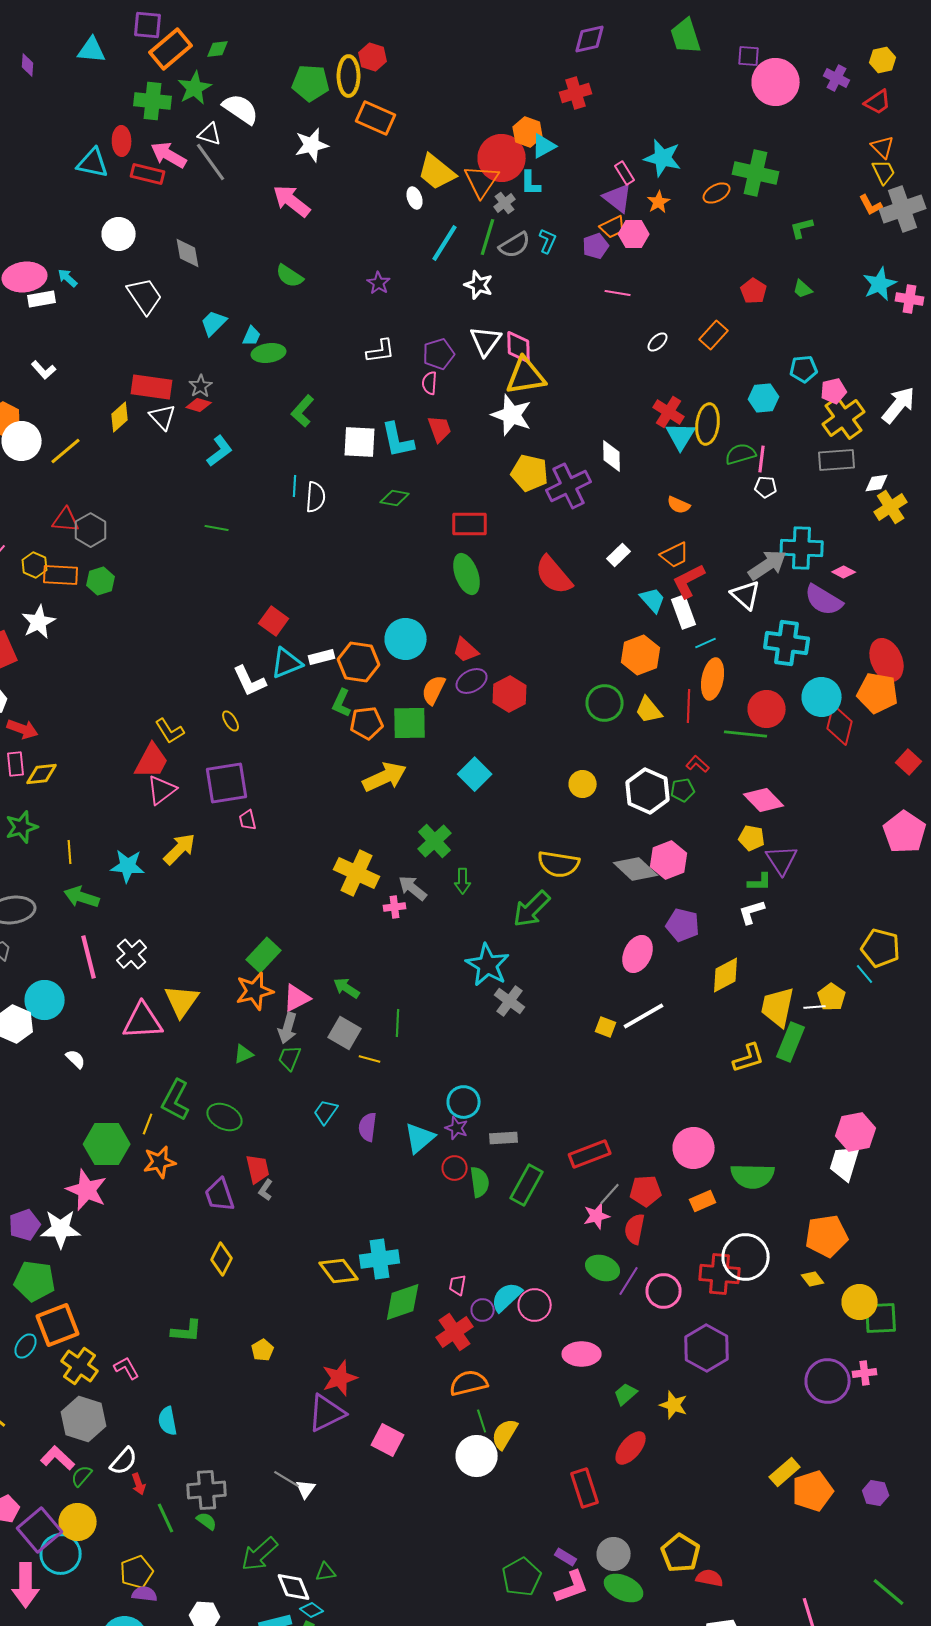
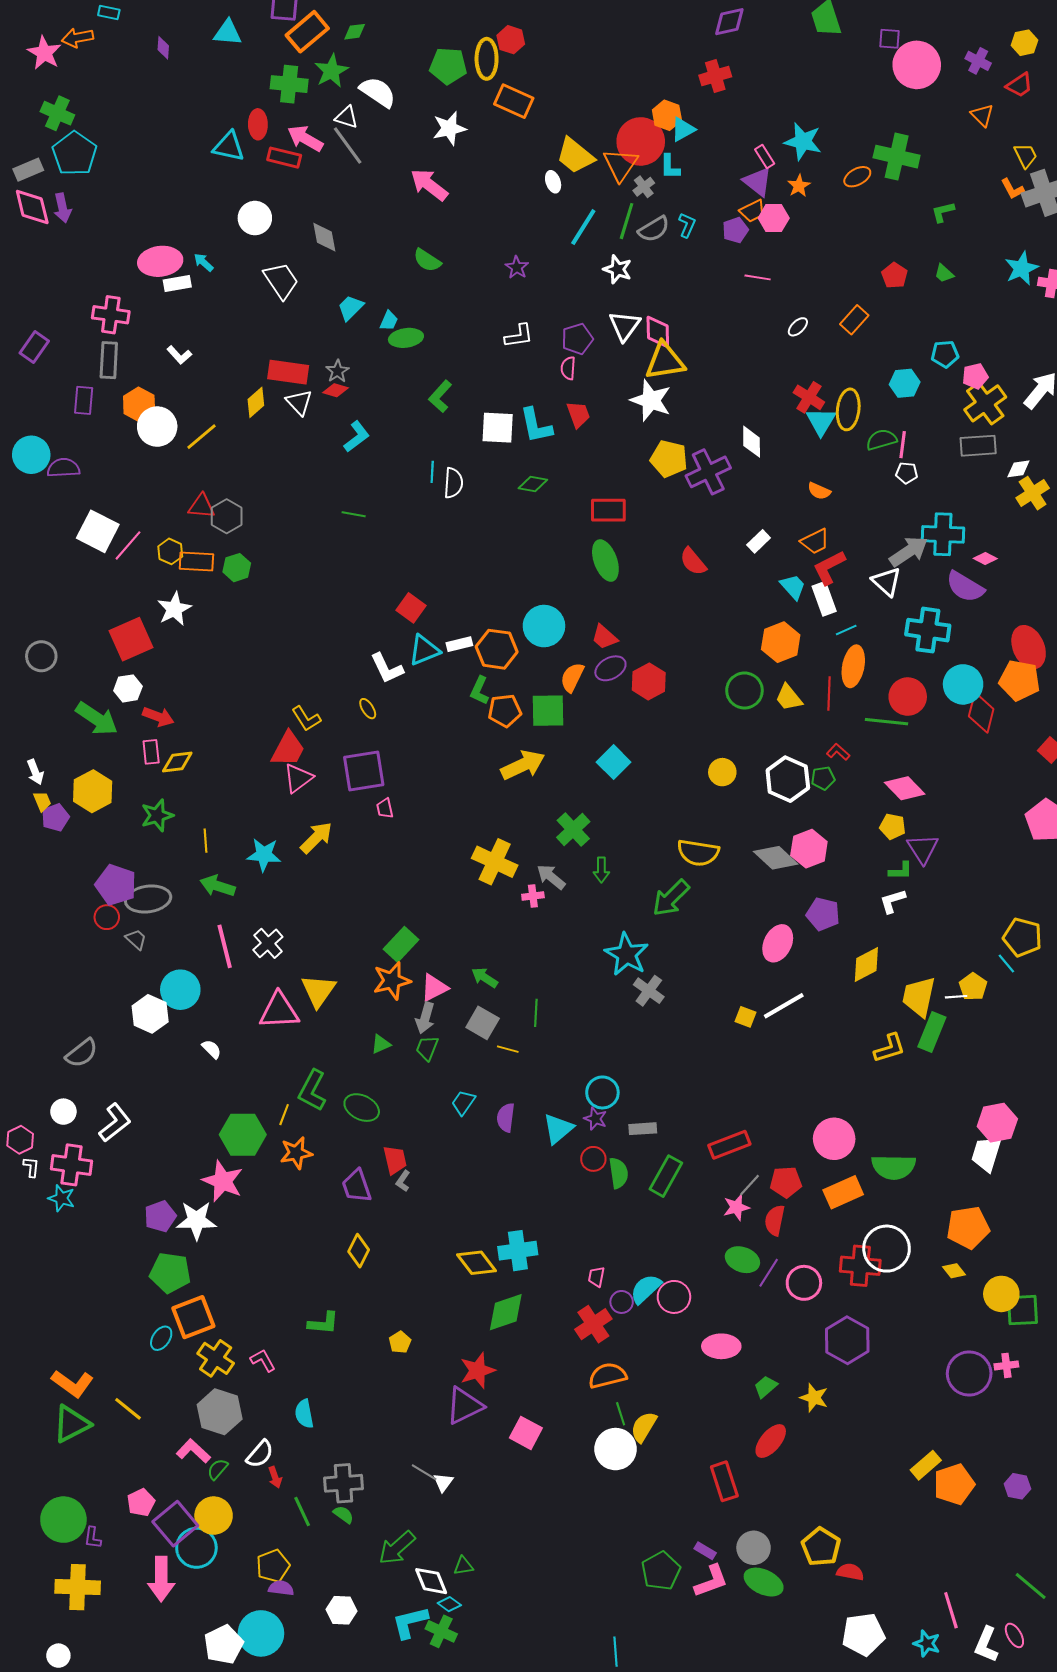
orange triangle: (883, 147) -> (982, 115), moved
red semicircle: (554, 575) -> (693, 562), size x0.7
orange rectangle: (703, 1201) -> (843, 1192), size x1.5
green diamond: (403, 1302) -> (506, 1312), moved

